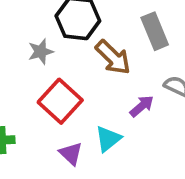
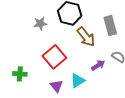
gray star: (41, 52) -> (40, 24), moved

